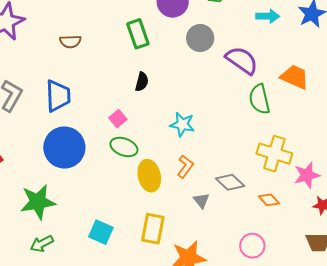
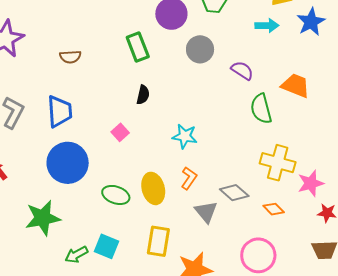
purple semicircle: (242, 60) -> (242, 70), size x0.7
green ellipse: (124, 147) -> (116, 195), moved
gray triangle: (201, 200) -> (206, 212), size x1.4
green arrow: (42, 244) -> (76, 255), moved
pink circle: (252, 246) -> (258, 255), size x1.4

